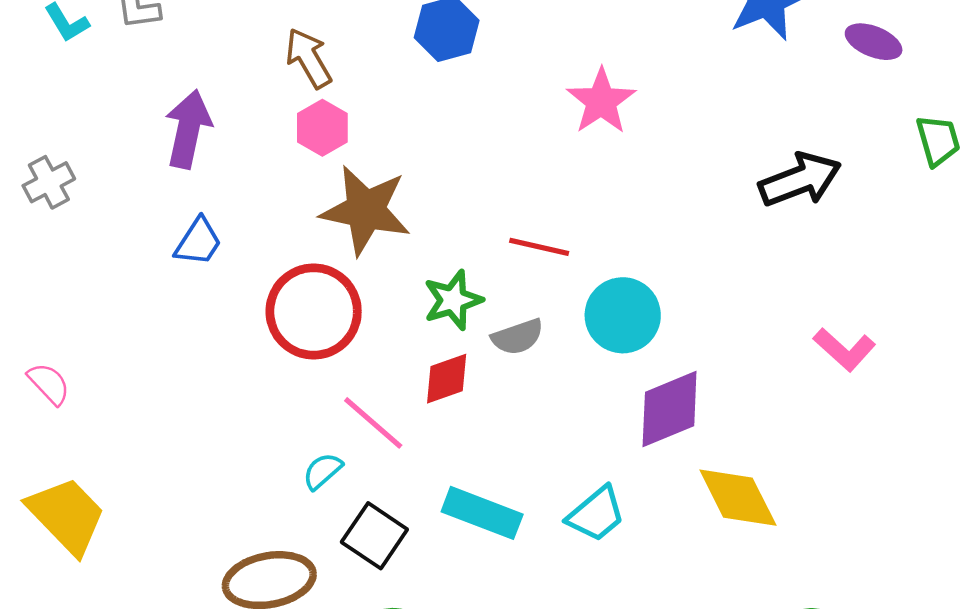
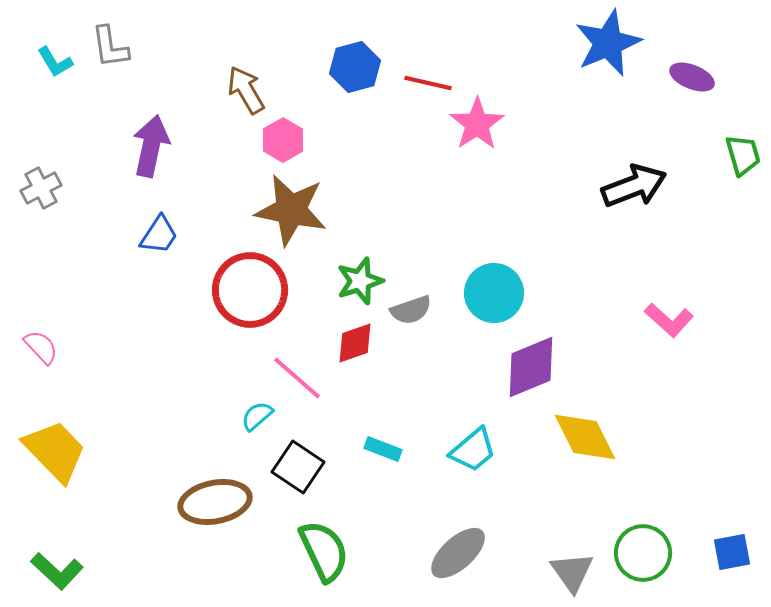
pink hexagon: (322, 128) -> (283, 140), moved
red line: (539, 247) -> (428, 83), moved
cyan rectangle: (482, 513) -> (383, 449), size x0.6

